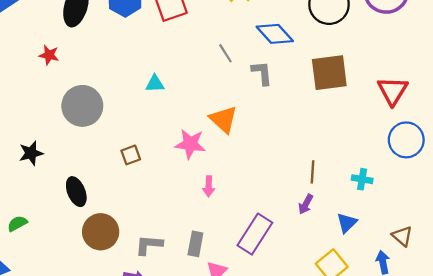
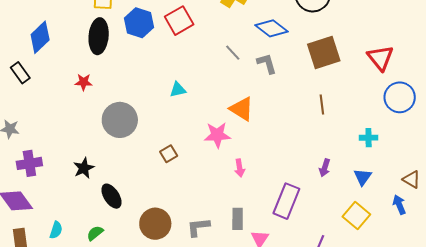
brown line: (312, 172) -> (322, 104), moved
black ellipse: (76, 192) -> (111, 196), moved
green semicircle: (17, 224) -> (95, 233), moved

